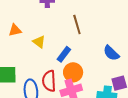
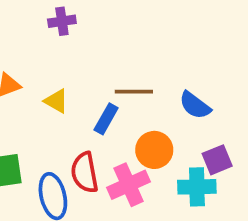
brown line: (77, 24) -> (134, 92), moved, turned -66
orange circle: (73, 72) -> (154, 150), moved

